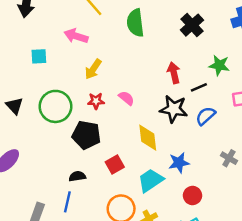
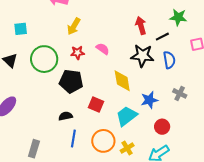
cyan square: (39, 56) -> (21, 29), moved
blue semicircle: (206, 116) -> (169, 60), turned 126
gray cross: (229, 158) -> (180, 93), moved
red square: (115, 165) -> (96, 105), turned -35
blue line: (67, 202) -> (73, 138), moved

